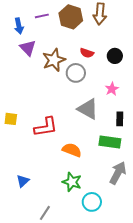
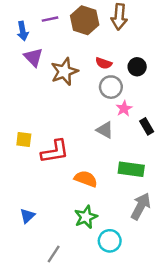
gray circle: (76, 73) -> (111, 87), moved
pink star: (112, 89) -> (124, 108), moved
gray triangle: (88, 109) -> (105, 130), size x0.7
yellow square: (11, 119) -> (24, 139), moved
black rectangle: (120, 119) -> (147, 126), moved, turned -32
green star: (72, 182) -> (86, 217), turned 30

